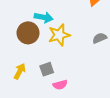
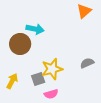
yellow star: (59, 35) -> (52, 69), moved
gray semicircle: (100, 38) -> (87, 63), moved

